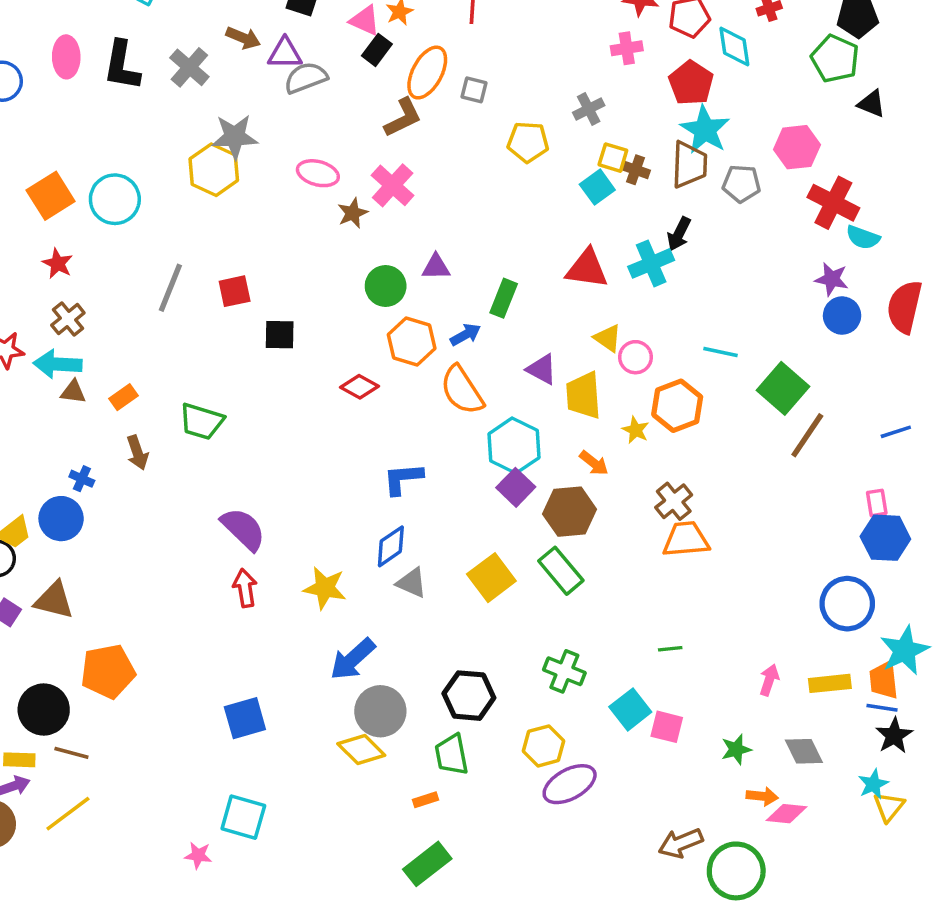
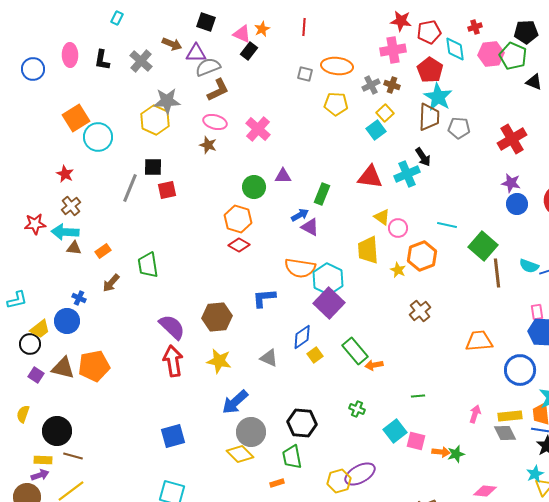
pink cross: (627, 48) -> (393, 50), size x1.4
black L-shape: (122, 66) -> (102, 60), size x0.7
orange ellipse: (427, 73) -> (337, 66), moved, turned 68
brown L-shape: (403, 118) -> (218, 90), moved
pink hexagon: (797, 147) -> (491, 54), moved
yellow square: (613, 158) -> (385, 113), turned 30
brown cross: (636, 170) -> (392, 85), moved
orange square: (51, 196) -> (76, 118), moved
red cross: (833, 203) -> (512, 139), turned 32
brown star: (353, 213) -> (208, 145), moved, turned -30
black arrow: (679, 234) -> (423, 157), turned -60
cyan semicircle: (863, 237) -> (529, 266), moved
black square: (280, 335) -> (153, 167), moved
orange hexagon: (412, 342) -> (238, 219), moved
purple triangle: (542, 369) -> (310, 227), moved
orange semicircle: (462, 390) -> (300, 268), moved, turned -48
green trapezoid: (202, 421) -> (148, 265), turned 64
brown line: (807, 435) -> (497, 273), turned -40
brown arrow: (137, 453) -> (111, 283), turned 60
orange arrow: (594, 463) -> (374, 365), moved, turned 132
purple square: (516, 487) -> (329, 303), size x1.4
brown hexagon: (570, 512) -> (217, 317), moved
orange trapezoid: (686, 539) -> (479, 341), moved
blue diamond: (391, 546) -> (302, 337), moved
yellow square: (491, 578) -> (315, 355), size x0.6
red arrow: (245, 588) -> (173, 361), size x1.4
orange pentagon: (108, 671) -> (94, 366), moved
green cross: (564, 671) -> (357, 409), size x0.7
yellow hexagon: (544, 746) -> (339, 481), moved
gray diamond: (804, 751) -> (505, 433), moved
orange arrow: (762, 796) -> (441, 452), moved

